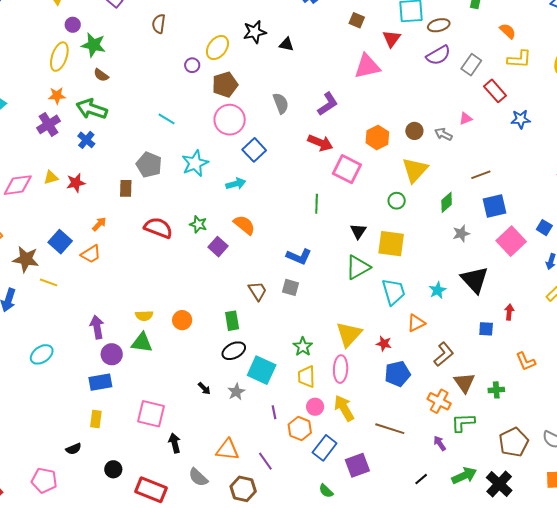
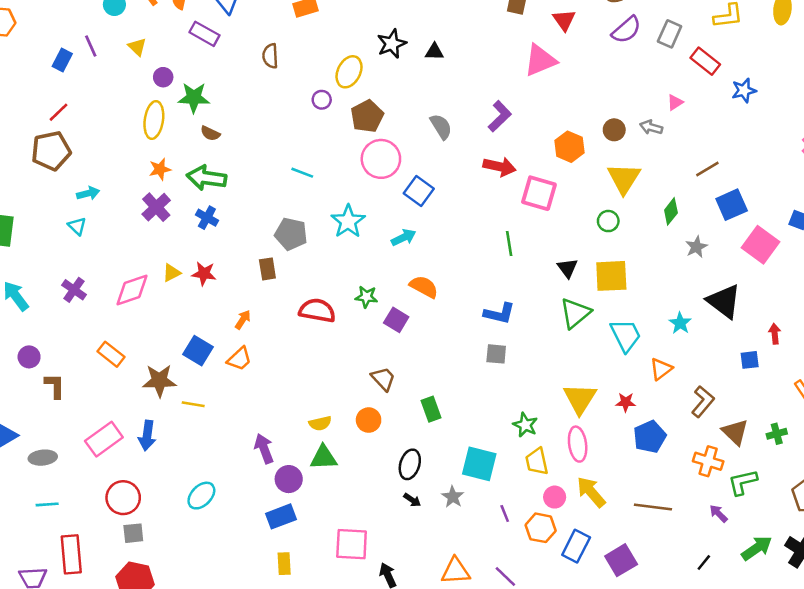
red star: (76, 183) -> (204, 274), turned 30
brown trapezoid: (257, 291) -> (383, 379), moved
black ellipse: (234, 351) -> (410, 464), moved, turned -35

